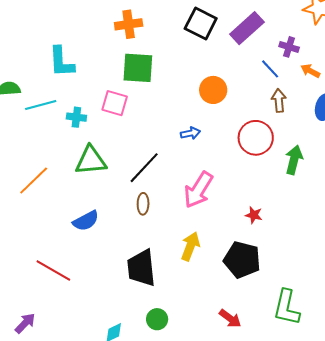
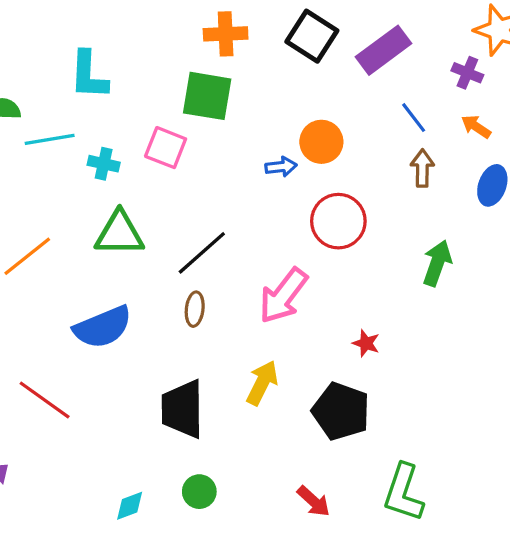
orange cross: (129, 24) -> (226, 34), moved
purple cross: (289, 47) -> (467, 73), moved
blue arrow: (190, 133) -> (281, 167), moved
red circle: (256, 138) -> (338, 221), moved
blue semicircle: (86, 221) -> (103, 327), size x1.4

